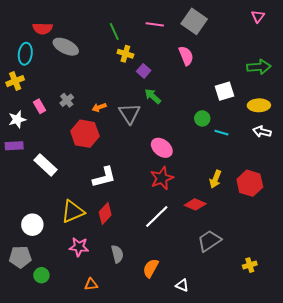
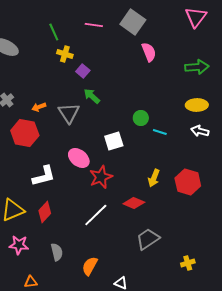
pink triangle: (258, 16) -> (196, 17), size x1.6
pink semicircle: (186, 56) -> (149, 52), moved
white square: (225, 91) -> (114, 141), moved
pink ellipse: (162, 148) -> (79, 158), moved

